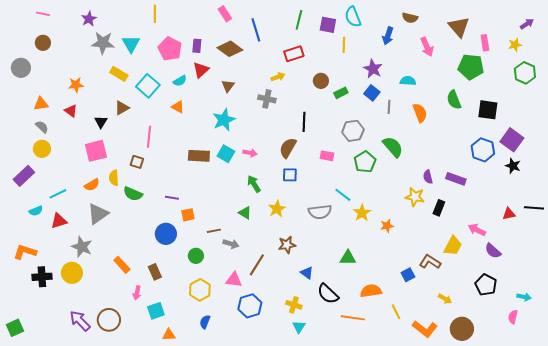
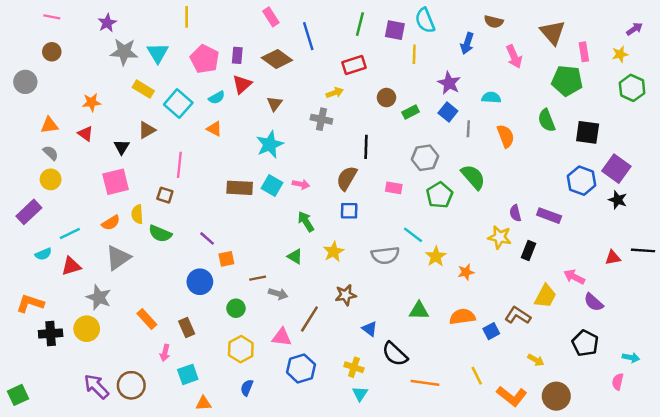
purple line: (172, 198) -> (207, 238), turned 32
orange semicircle: (371, 291) -> (462, 317), moved

